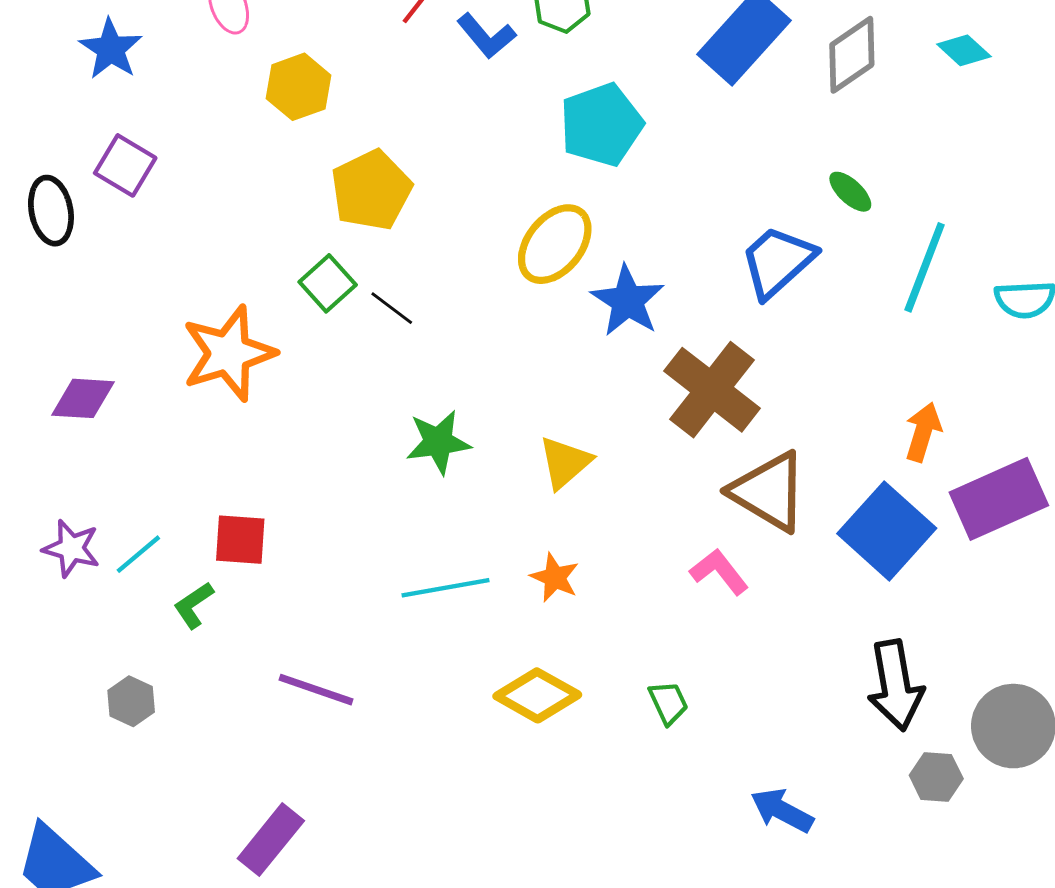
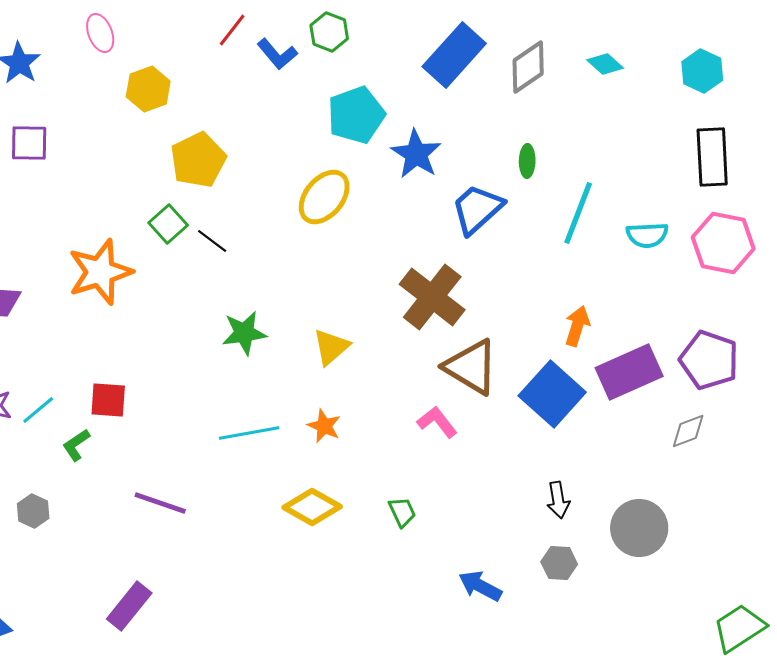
purple square: (125, 165) -> (29, 143), turned -30
green ellipse: (850, 192) -> (527, 161), turned 48
blue star: (628, 301) -> (416, 154), moved
black arrow: (895, 685) -> (558, 500), size x0.6
gray hexagon: (936, 777) -> (559, 563), moved

